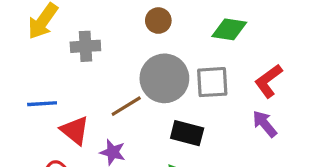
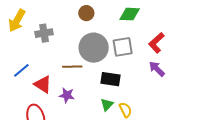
blue line: (42, 104) -> (21, 70), turned -30
brown line: (126, 106) -> (72, 67), turned 36

